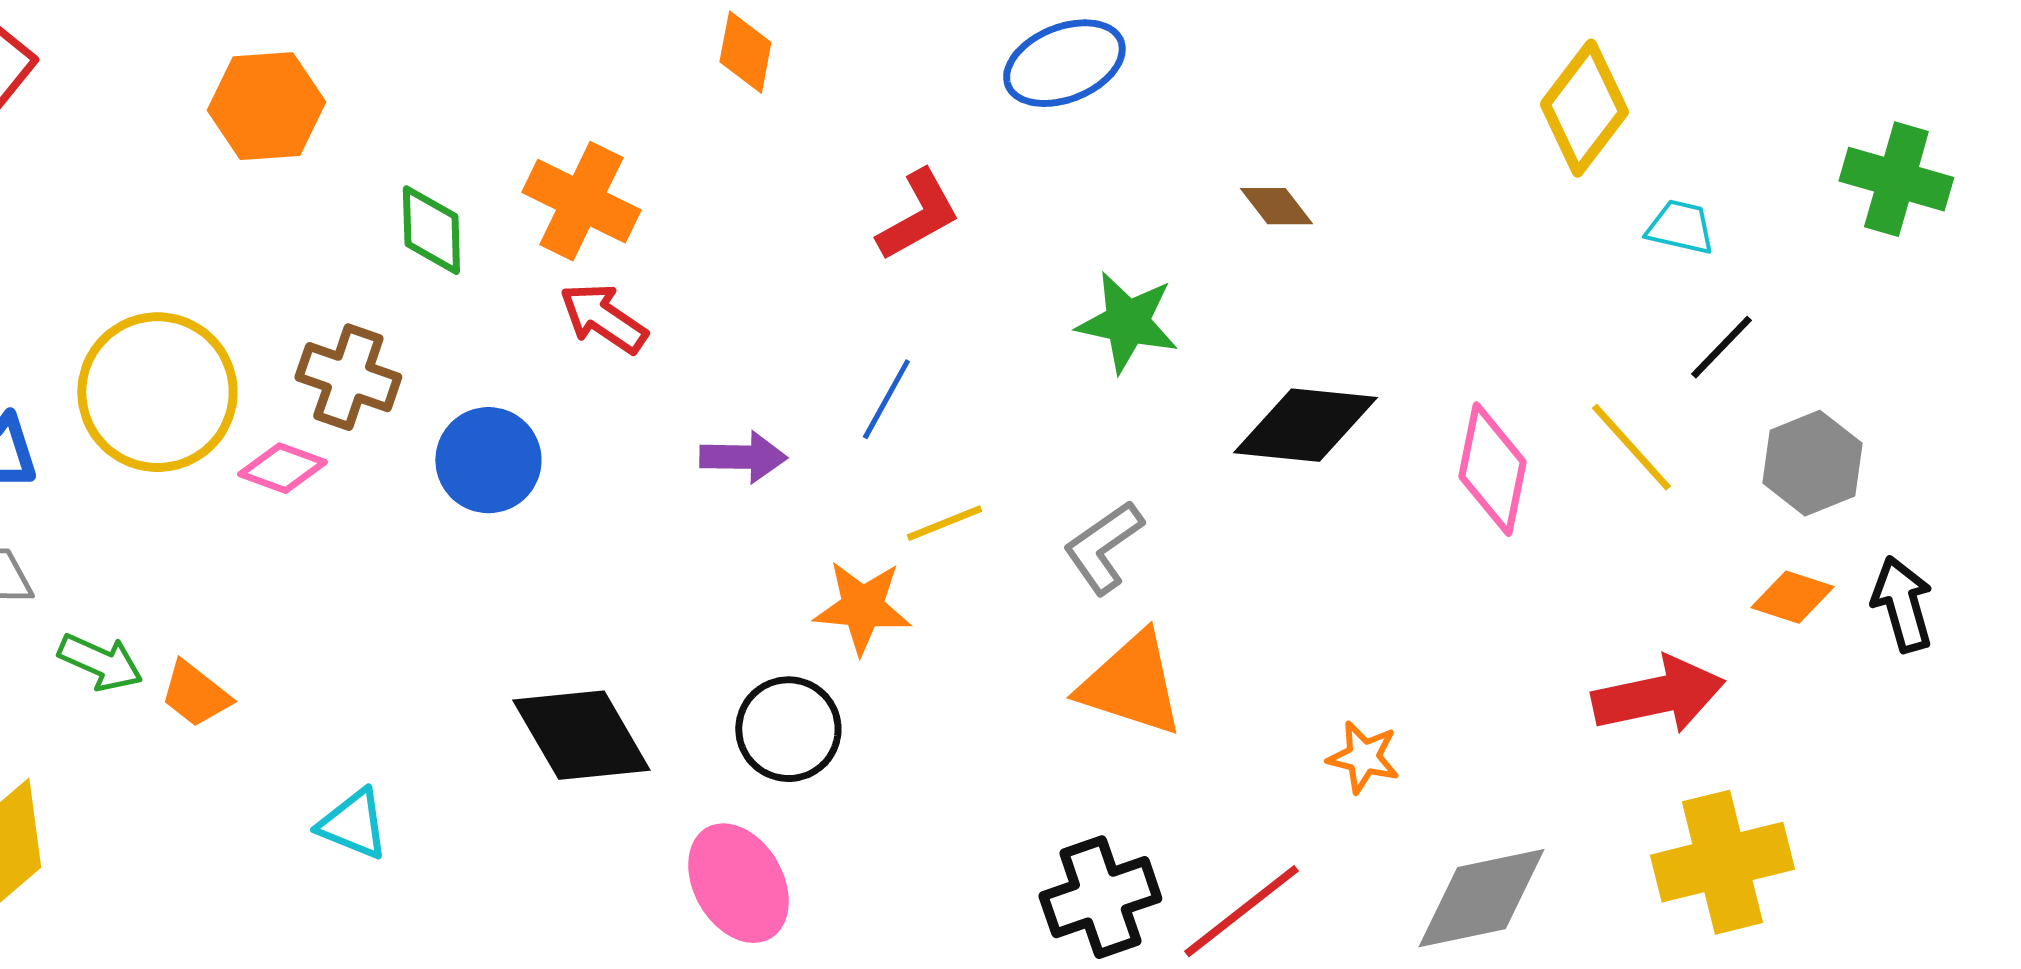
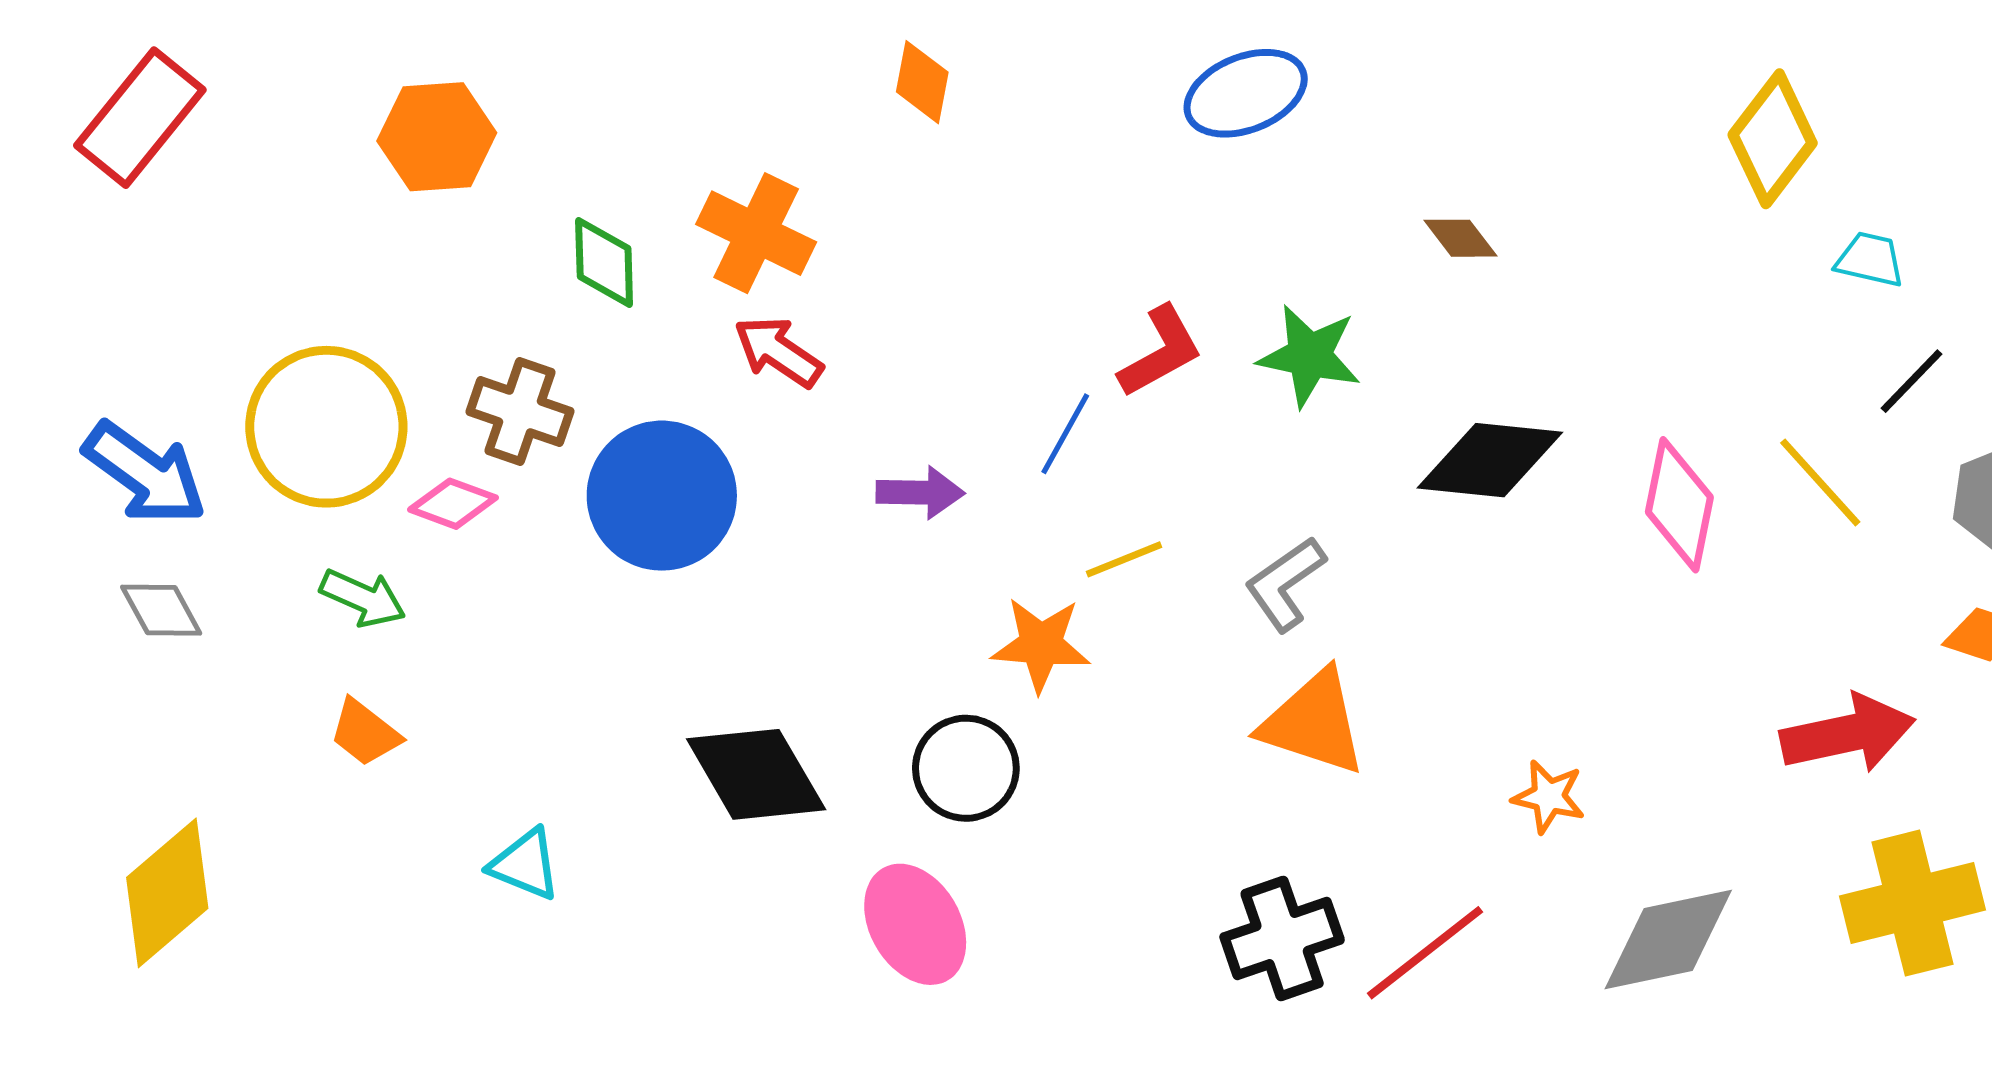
red L-shape: (918, 215) -> (1160, 352), moved
blue circle: (488, 460) -> (662, 496), size x1.4
green arrow: (100, 662) -> (363, 598), moved

